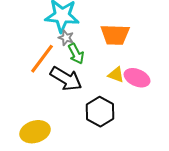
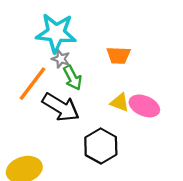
orange trapezoid: (115, 35) -> (118, 55), size x0.7

